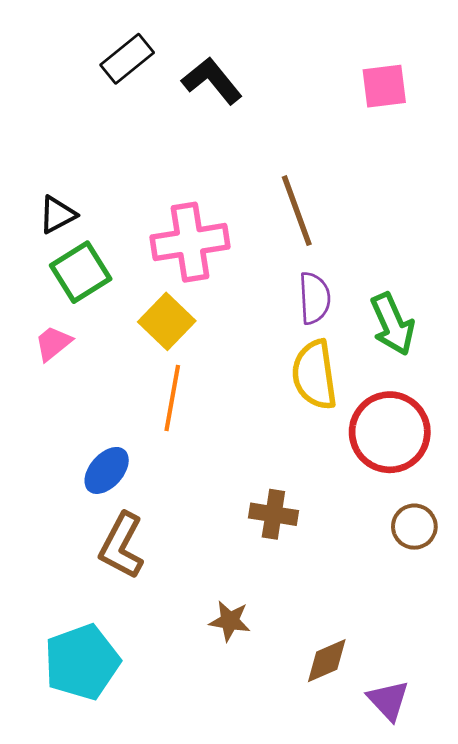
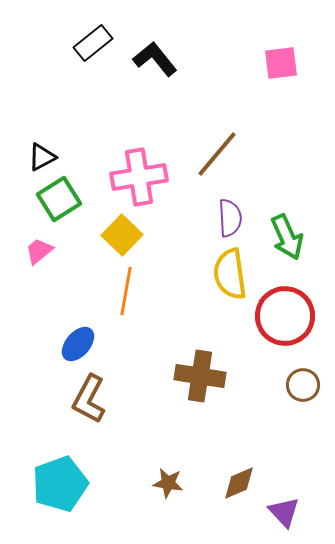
brown line: (297, 211) -> (217, 154), turned 60
brown cross: (273, 514) -> (200, 376), size x1.4
brown star: (230, 621) -> (168, 483), moved

